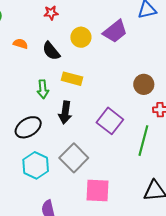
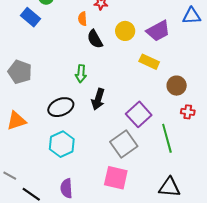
orange semicircle: (20, 44) -> (82, 19), moved, turned -120
yellow rectangle: (72, 79) -> (149, 62), moved
green line: (143, 141) -> (167, 138), turned -40
gray square: (74, 158) -> (124, 144), moved

